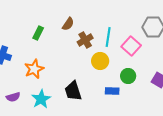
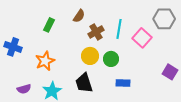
yellow circle: (100, 61) -> (90, 56), moved
green circle: (128, 76) -> (111, 59), moved

